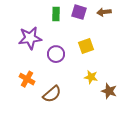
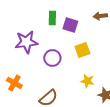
purple square: (79, 12) -> (70, 25), moved
orange cross: (27, 79) -> (14, 83), moved

